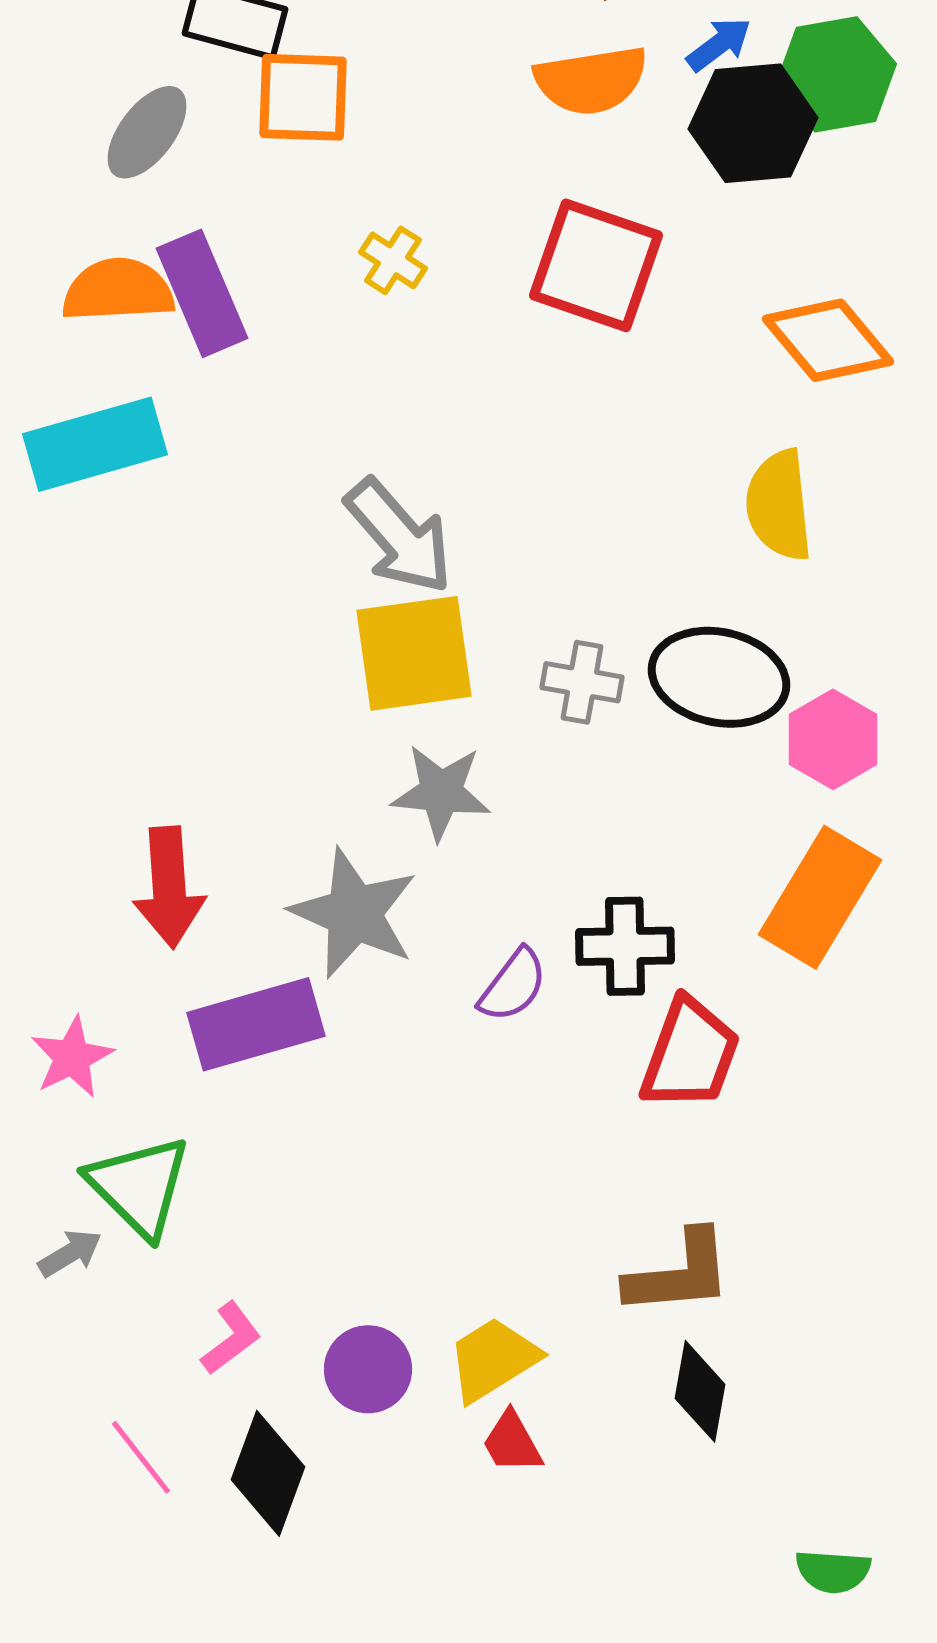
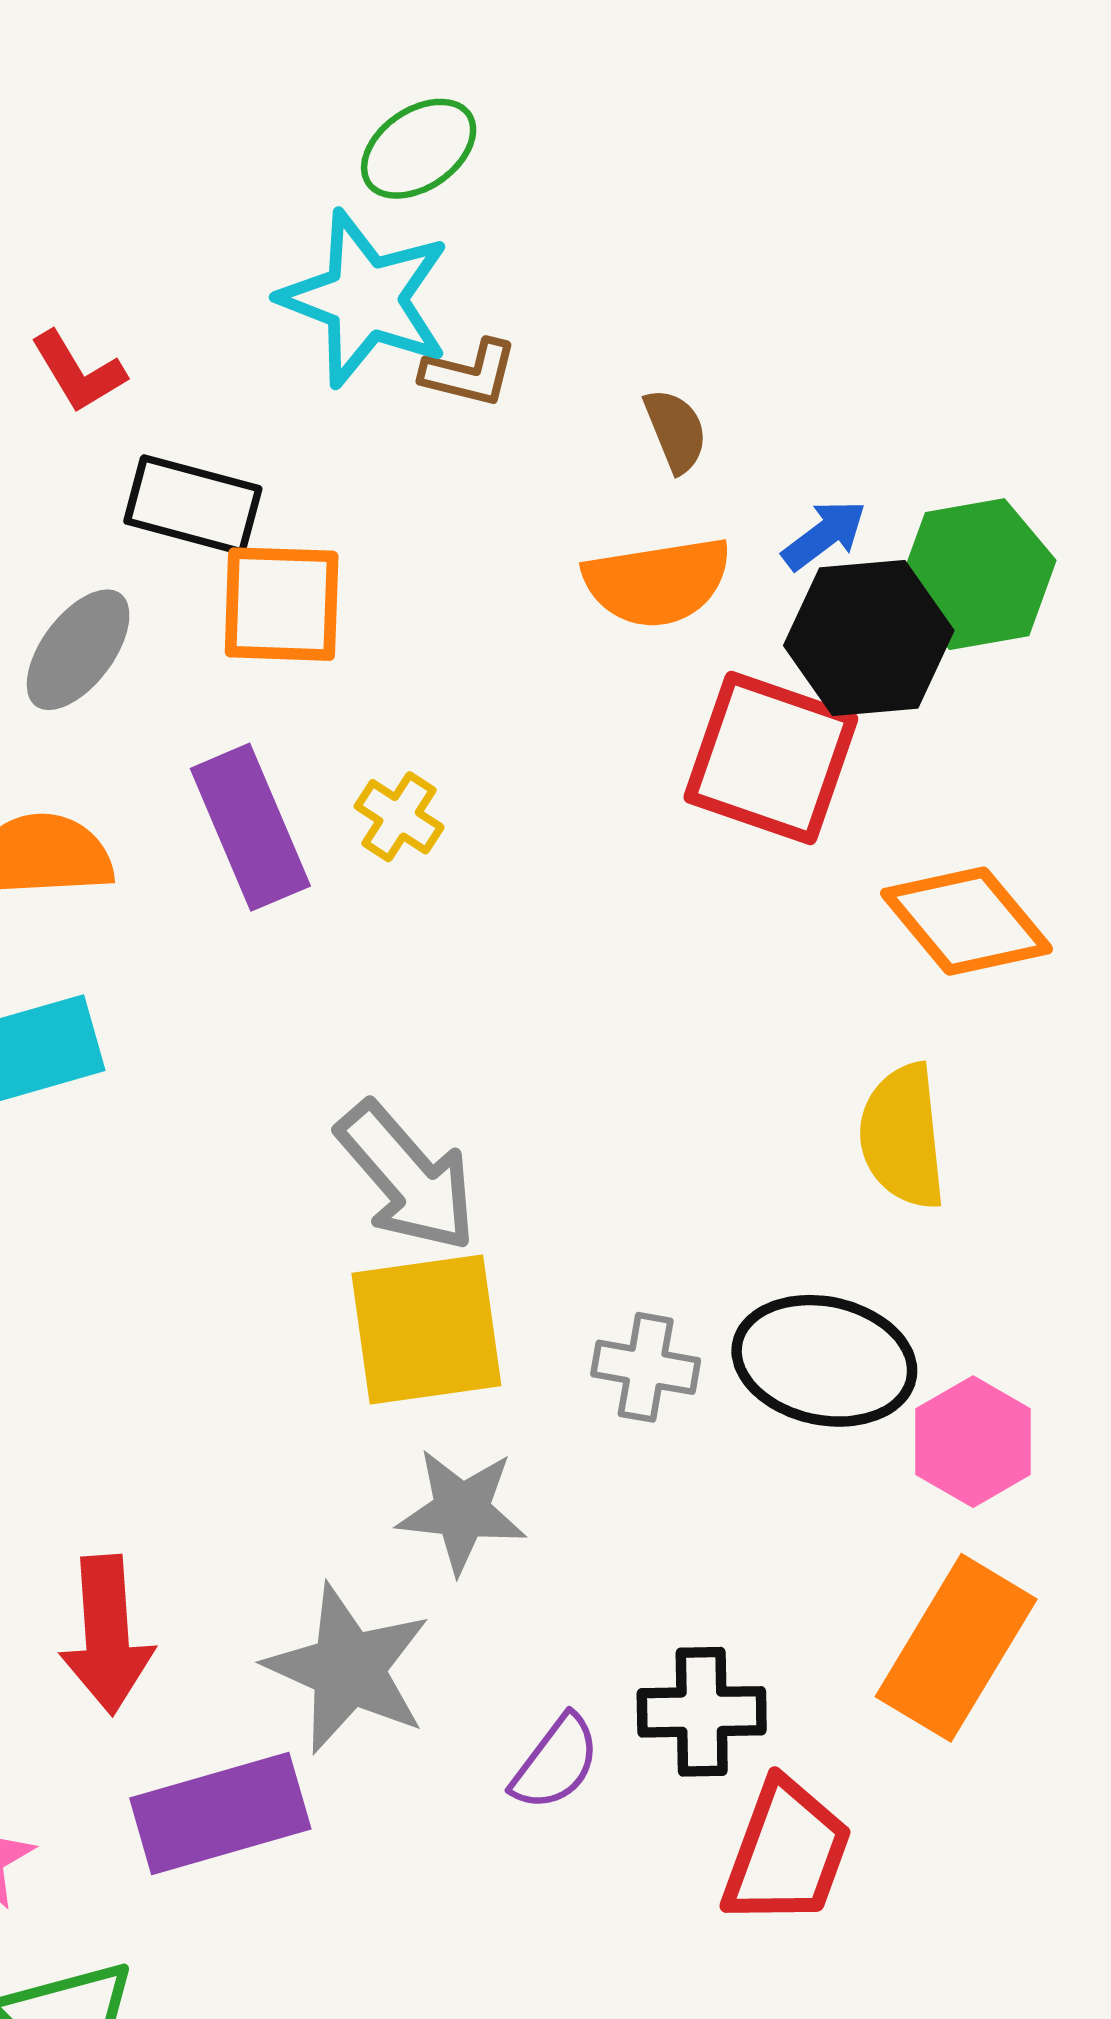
red square: (596, 265) -> (771, 758), moved
purple rectangle: (202, 293) -> (250, 827), moved

